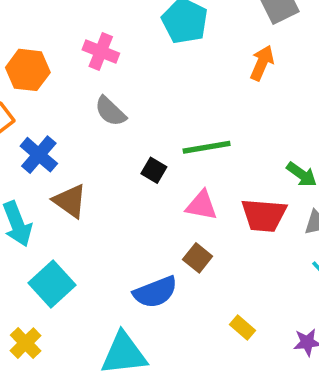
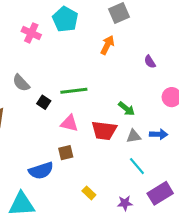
pink cross: (101, 52) -> (31, 33), moved
gray semicircle: (110, 111) -> (21, 83), moved
brown square: (198, 258) -> (66, 153), turned 35

